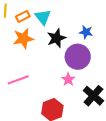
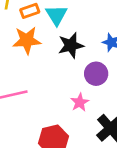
purple circle: (78, 57) -> (96, 74), size x0.7

